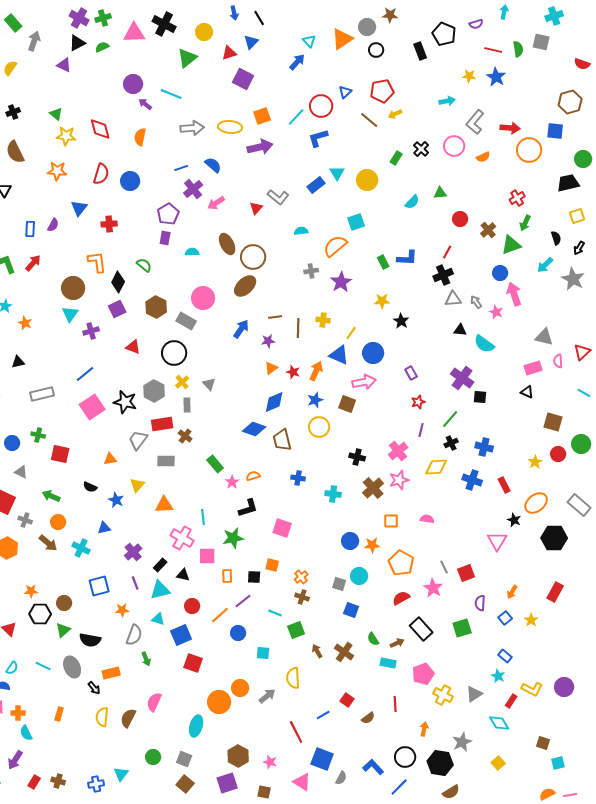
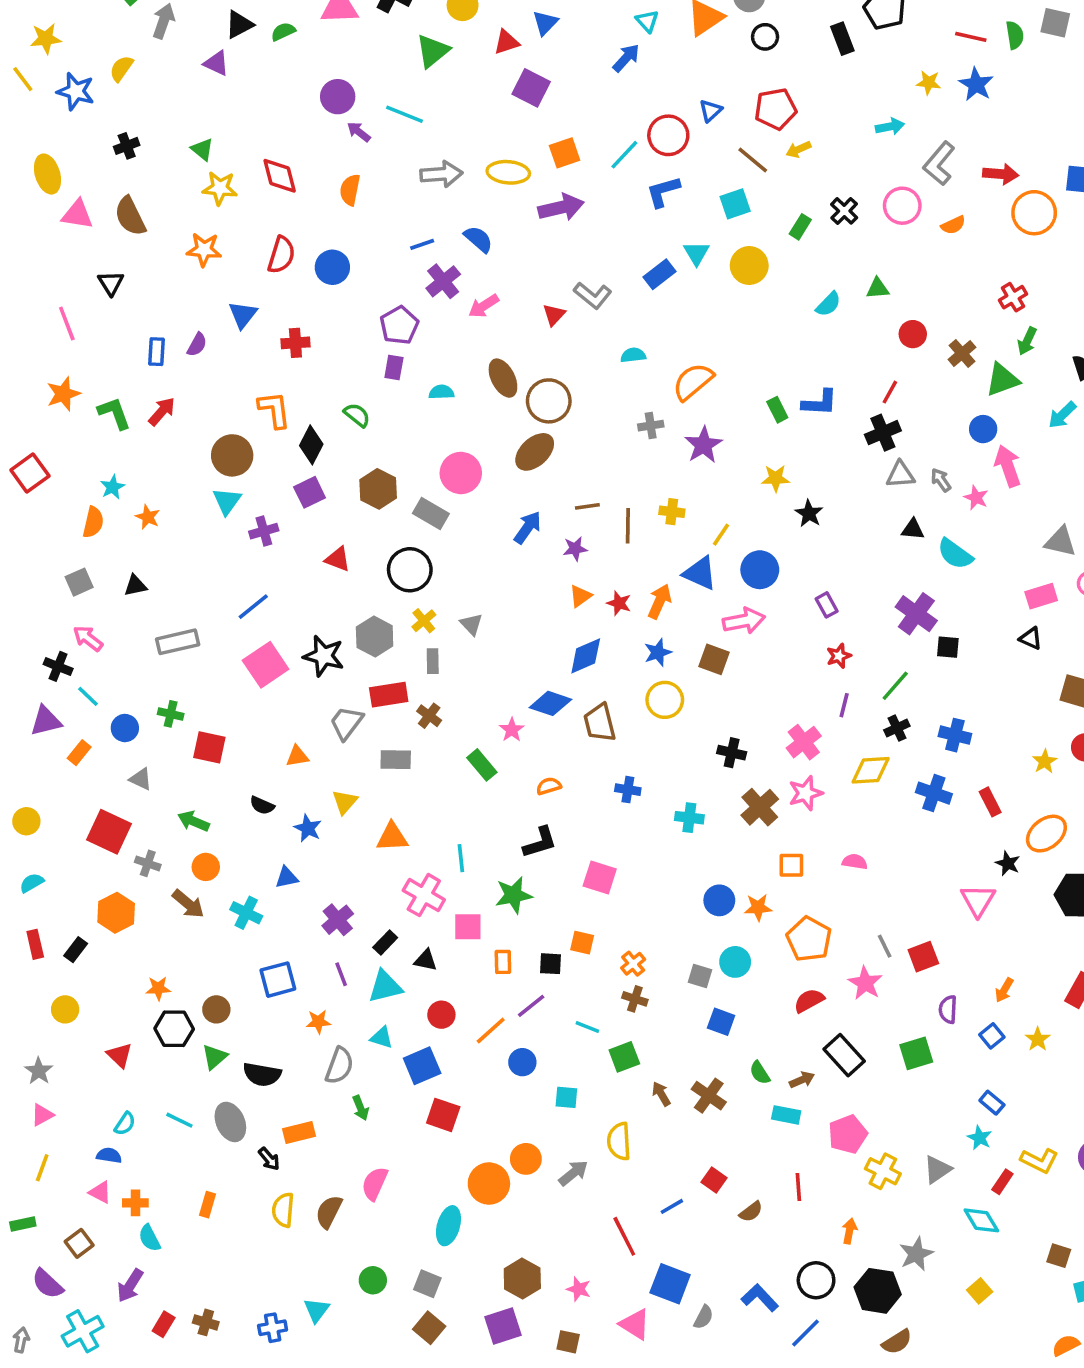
cyan square: (356, 222) -> (735, 204), moved
pink star: (232, 482) -> (512, 730), moved

